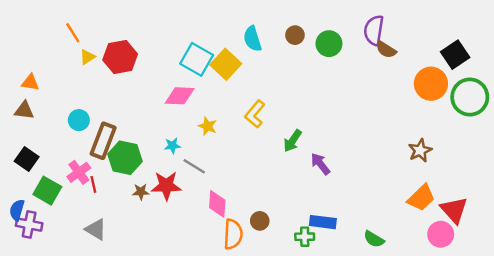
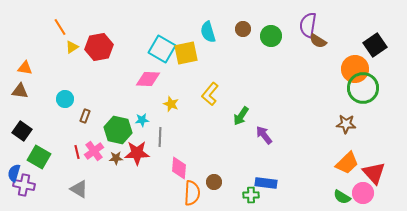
yellow square: (226, 64) -> (186, 53), turned 35
green circle: (470, 97) -> (363, 88), moved
brown rectangle: (103, 141) -> (85, 116), size x0.5
brown star: (420, 150) -> (346, 124), turned 30
green hexagon: (125, 158) -> (118, 130), moved
gray line: (194, 166) -> (160, 137), turned 60
pink cross: (79, 172) -> (94, 151), moved
green semicircle: (374, 239) -> (342, 197), moved

